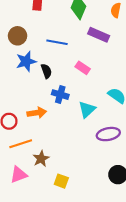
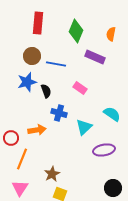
brown circle: (18, 36) -> (32, 56), moved
orange line: (21, 144) -> (22, 159), turned -50
brown star: (41, 159) -> (52, 174), moved
pink triangle: (19, 175) -> (20, 188), turned -36

